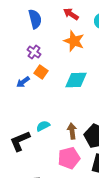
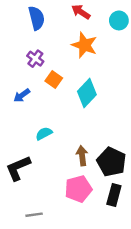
orange square: (41, 72) -> (54, 79), moved
cyan diamond: (76, 80) -> (87, 93), turned -45
cyan semicircle: (43, 126) -> (44, 134), moved

